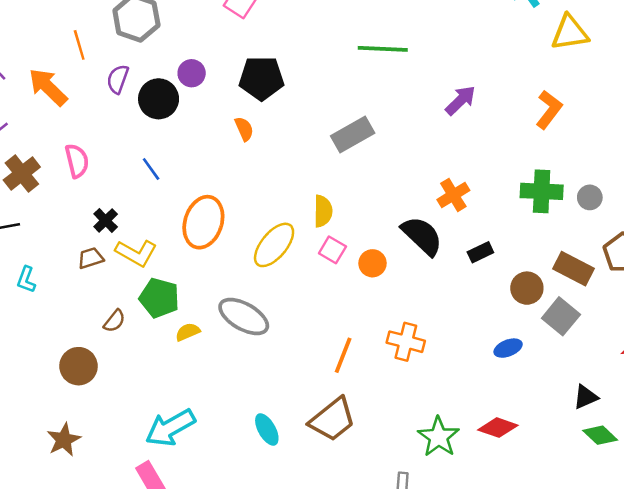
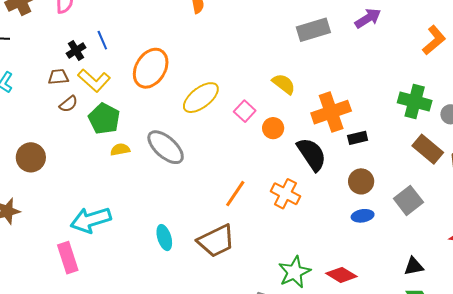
gray rectangle: (353, 135) -> (313, 30), moved
blue line: (151, 169) -> (102, 40), moved
orange cross: (453, 195) -> (331, 112), moved, size x1.5
yellow semicircle: (323, 211) -> (284, 84), moved, turned -65
black semicircle: (422, 236) -> (312, 154), moved
brown rectangle: (573, 269) -> (428, 149), moved
brown circle: (527, 288) -> (361, 181), moved
brown semicircle: (114, 321) -> (69, 104), moved

